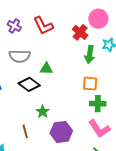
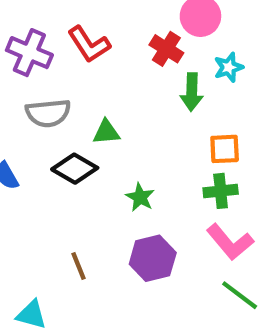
purple cross: (14, 26) -> (29, 53), size x1.5
orange square: (90, 84) -> (225, 149), moved
green star: (43, 112) -> (140, 197), moved

